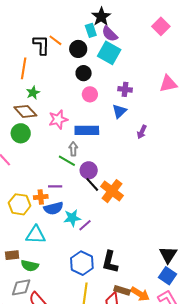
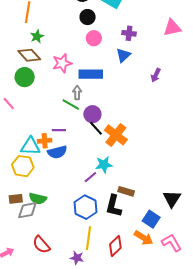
purple arrow: (142, 132) -> (156, 75), moved
yellow hexagon: (20, 204) -> (23, 166), moved
cyan star: (72, 218) -> (104, 165), moved
purple line: (85, 225) -> (90, 177), moved
cyan triangle: (36, 235) -> (30, 146), moved
green semicircle: (30, 266) -> (38, 199), moved
blue square: (168, 276) -> (151, 219), moved
gray diamond: (21, 287) -> (27, 210), moved
brown rectangle: (122, 290) -> (126, 191), moved

